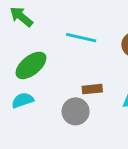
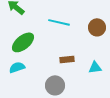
gray circle: (76, 111) -> (55, 85), moved

